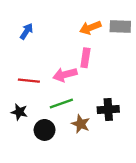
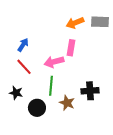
blue arrow: (26, 31) -> (23, 45), moved
red line: (29, 81) -> (24, 67), turned 42
green line: (61, 103) -> (51, 86), turned -66

